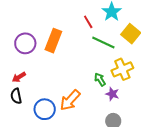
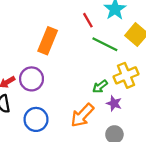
purple circle: (25, 43) -> (32, 79), moved
green arrow: (100, 79) -> (100, 86), turned -96
orange arrow: (70, 100) -> (82, 115), moved

